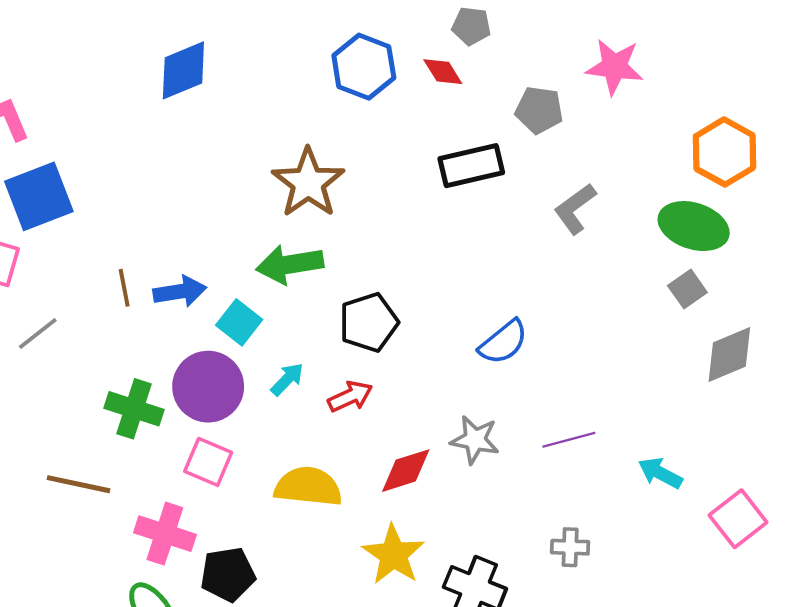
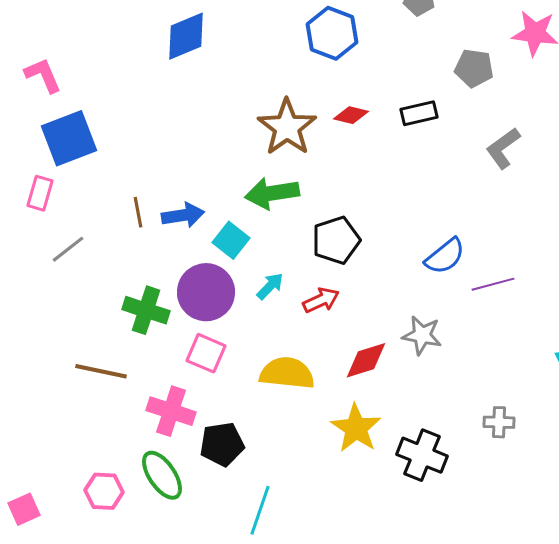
red diamond: (443, 72) -> (351, 115), moved, turned -44
black rectangle: (471, 166) -> (419, 113), size x0.7
purple line: (569, 440) -> (493, 284), moved

